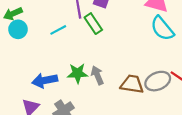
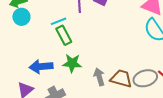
green rectangle: (93, 24) -> (64, 35), moved
gray arrow: (97, 75) -> (99, 77), moved

